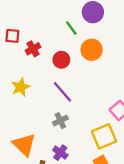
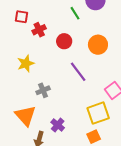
orange circle: (92, 50) -> (98, 45), moved
purple line: (62, 92) -> (78, 72), moved
gray cross: (60, 121) -> (43, 90), moved

